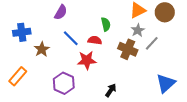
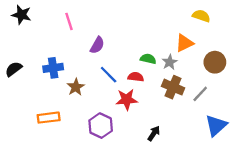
brown circle: (165, 12) -> (215, 62), moved
green semicircle: (106, 24) -> (148, 59), turned -64
gray star: (138, 30) -> (170, 62), moved
gray line: (152, 43) -> (200, 94), moved
orange rectangle: (18, 76) -> (49, 118), turned 42

